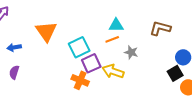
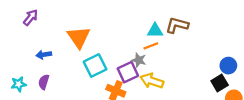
brown L-shape: (160, 28) -> (177, 25), moved
cyan square: (79, 47) -> (95, 66), moved
gray star: (131, 52) -> (139, 60), moved

